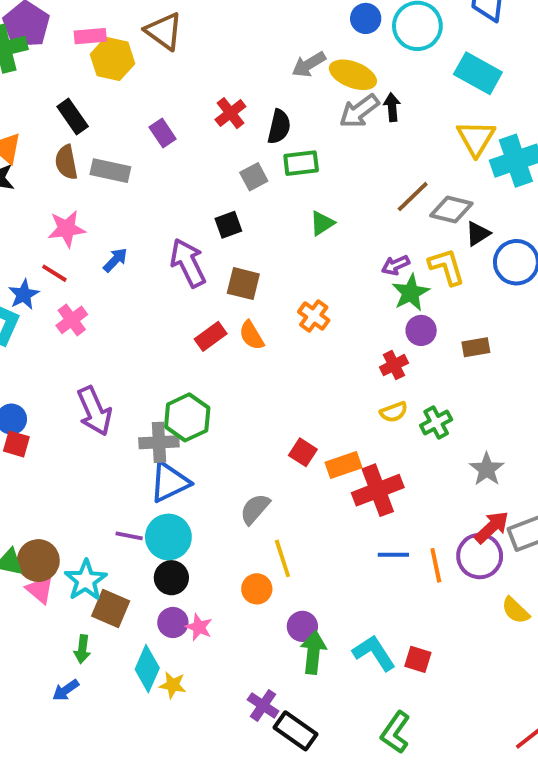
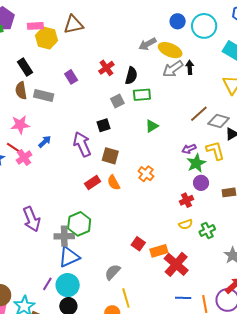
brown triangle: (164, 31) -> (73, 25), turned -50
pink cross: (72, 320) -> (24, 157), moved
red cross: (378, 490) -> (176, 264), turned -30
purple line: (129, 536) -> (47, 284), turned -72

